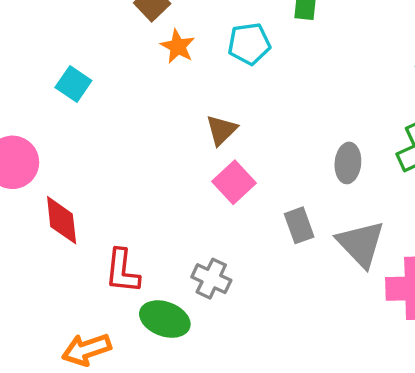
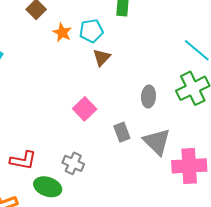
orange star: (178, 46) -> (62, 32), moved
brown triangle: (221, 130) -> (102, 57), moved
red L-shape: (122, 271) -> (23, 160), turned -84

